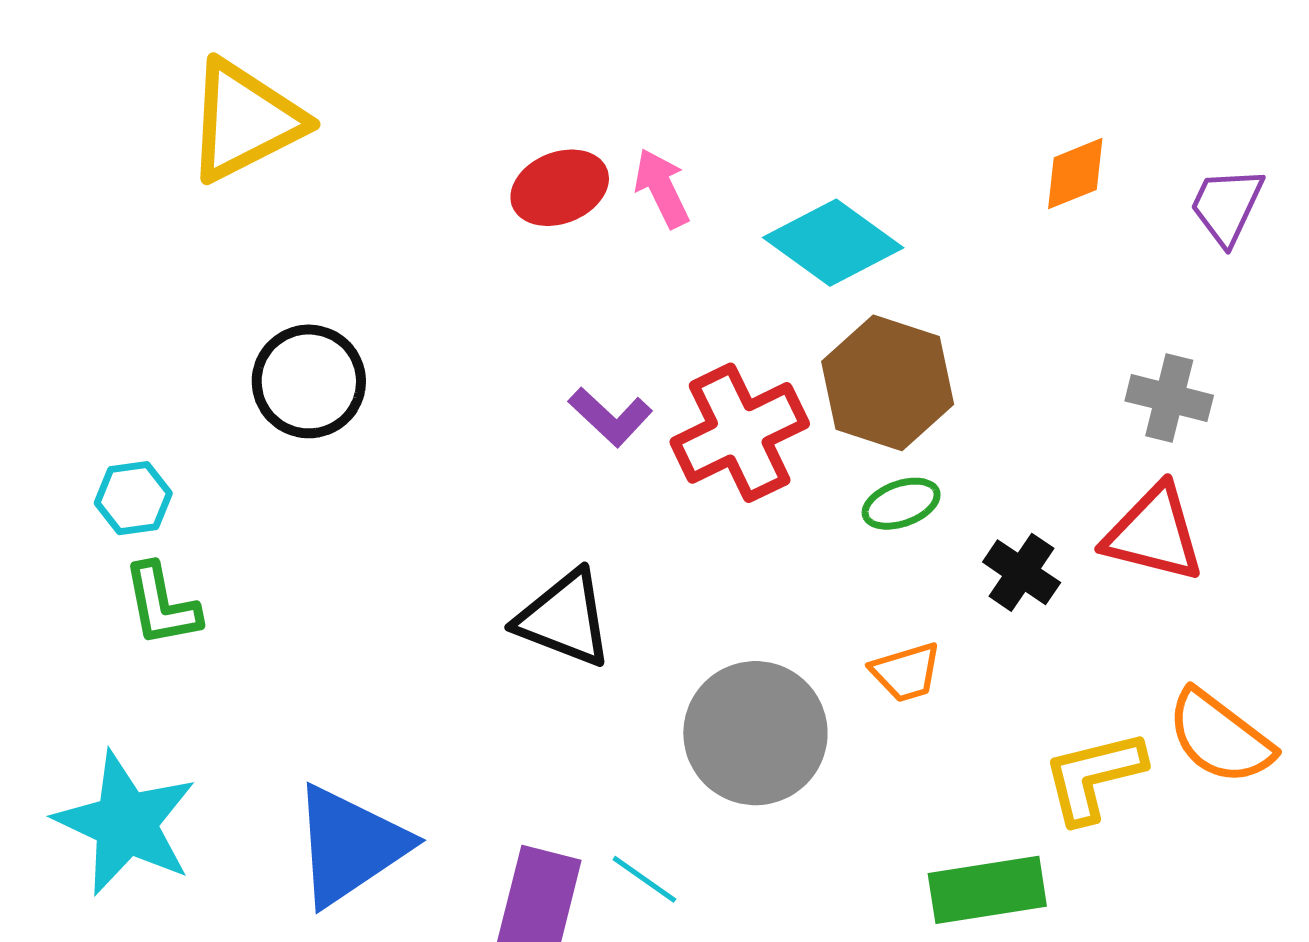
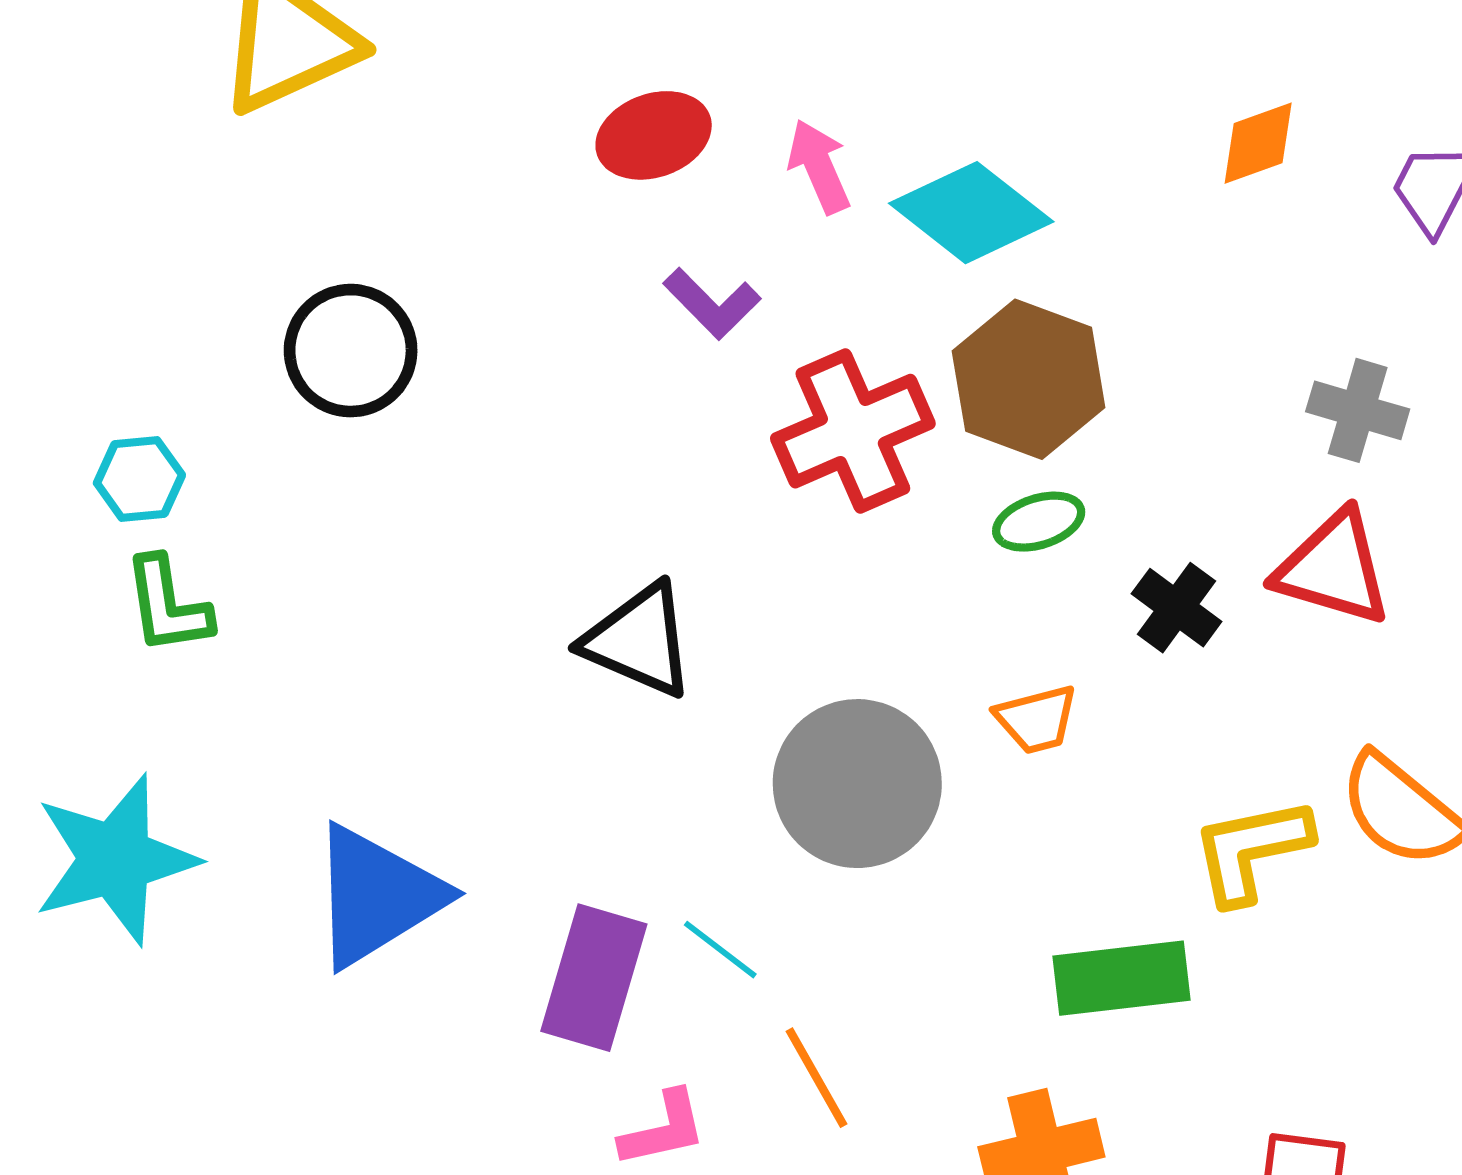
pink arrow: (662, 188) -> (819, 166), moved
purple L-shape: (610, 417) -> (712, 303), moved
cyan star: (126, 823) -> (115, 859), turned 30

